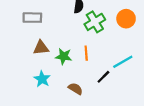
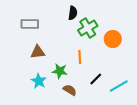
orange circle: (126, 19) -> (113, 39), moved
green star: (64, 56) -> (60, 71), moved
cyan line: (123, 62) -> (119, 86), moved

